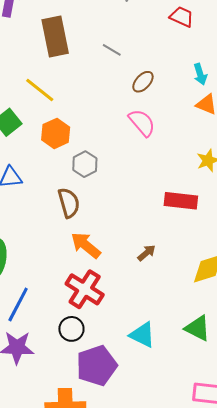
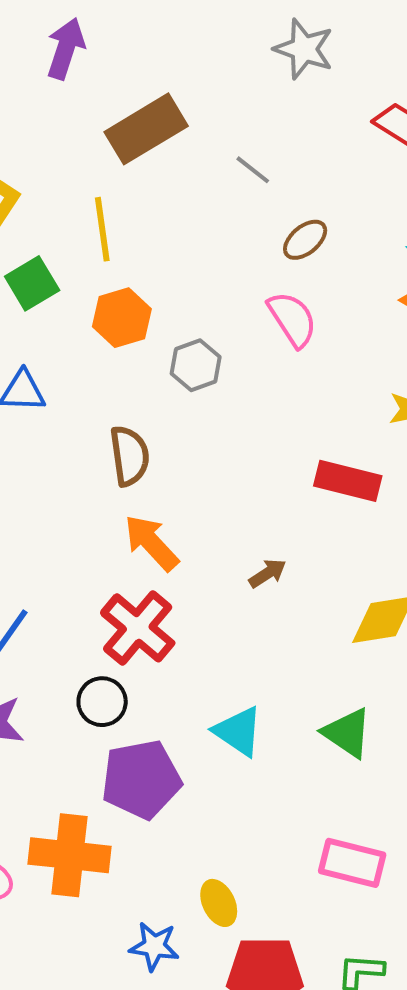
brown rectangle: (55, 36) -> (146, 129), turned 63
yellow line: (40, 90) -> (102, 229), turned 36
gray hexagon: (85, 164) -> (196, 365), moved

